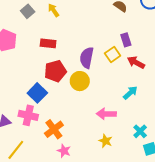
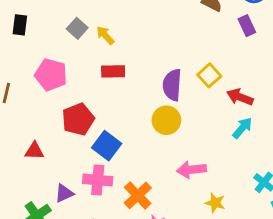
yellow arrow: (54, 10) -> (105, 35), moved
purple rectangle: (126, 40) -> (247, 26), moved
red arrow: (136, 62) -> (240, 97), moved
red pentagon: (55, 71) -> (78, 119), moved
pink arrow: (106, 114) -> (191, 170), moved

